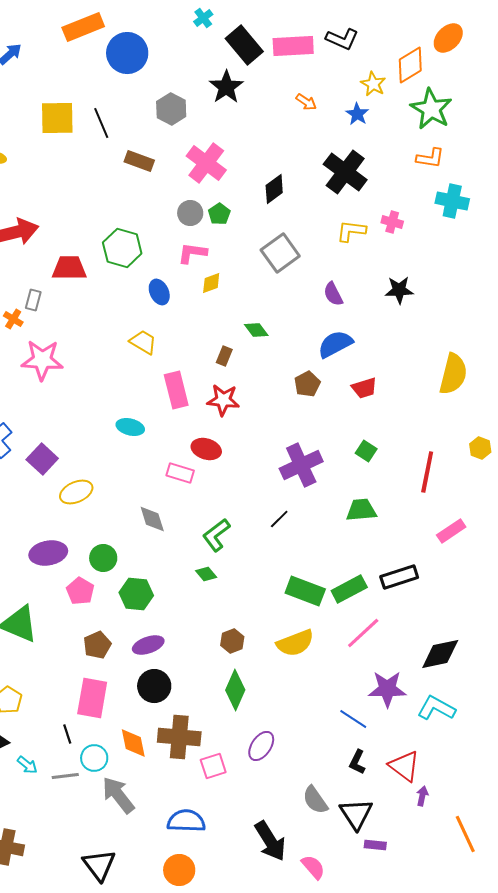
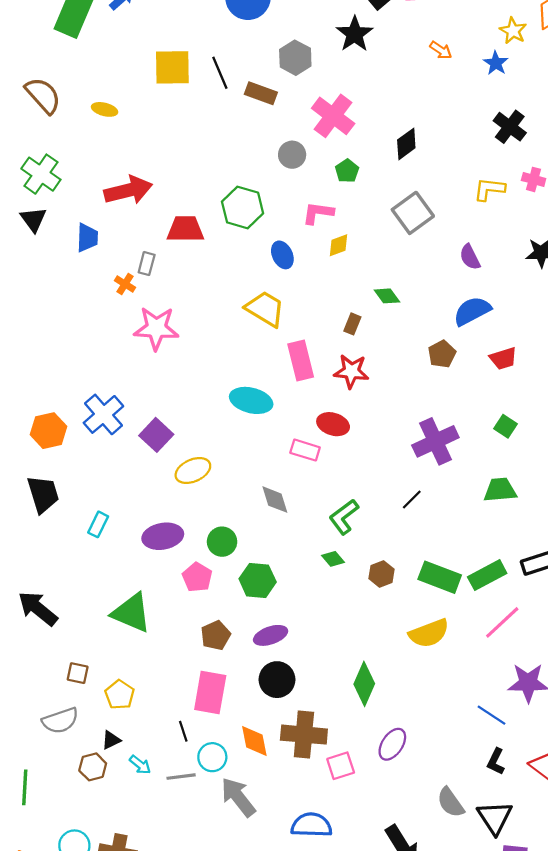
brown rectangle: (139, 161) -> (261, 93), moved
black cross: (345, 172) -> (510, 127), moved, size x0.7
gray circle: (190, 213) -> (292, 155), moved
yellow trapezoid: (143, 342) -> (265, 309), size x1.4
cyan ellipse: (130, 427) -> (251, 400), size x1.4
brown hexagon: (232, 641) -> (382, 574), moved

